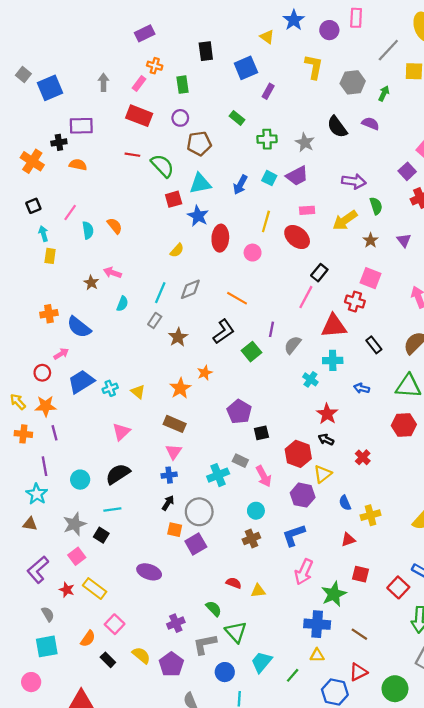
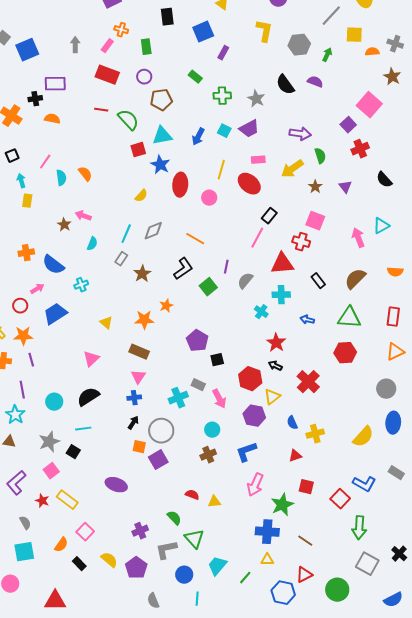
cyan cross: (110, 388) -> (81, 285), moved
orange star: (180, 388) -> (144, 320), turned 30
red cross: (363, 457) -> (308, 382), size x1.6

